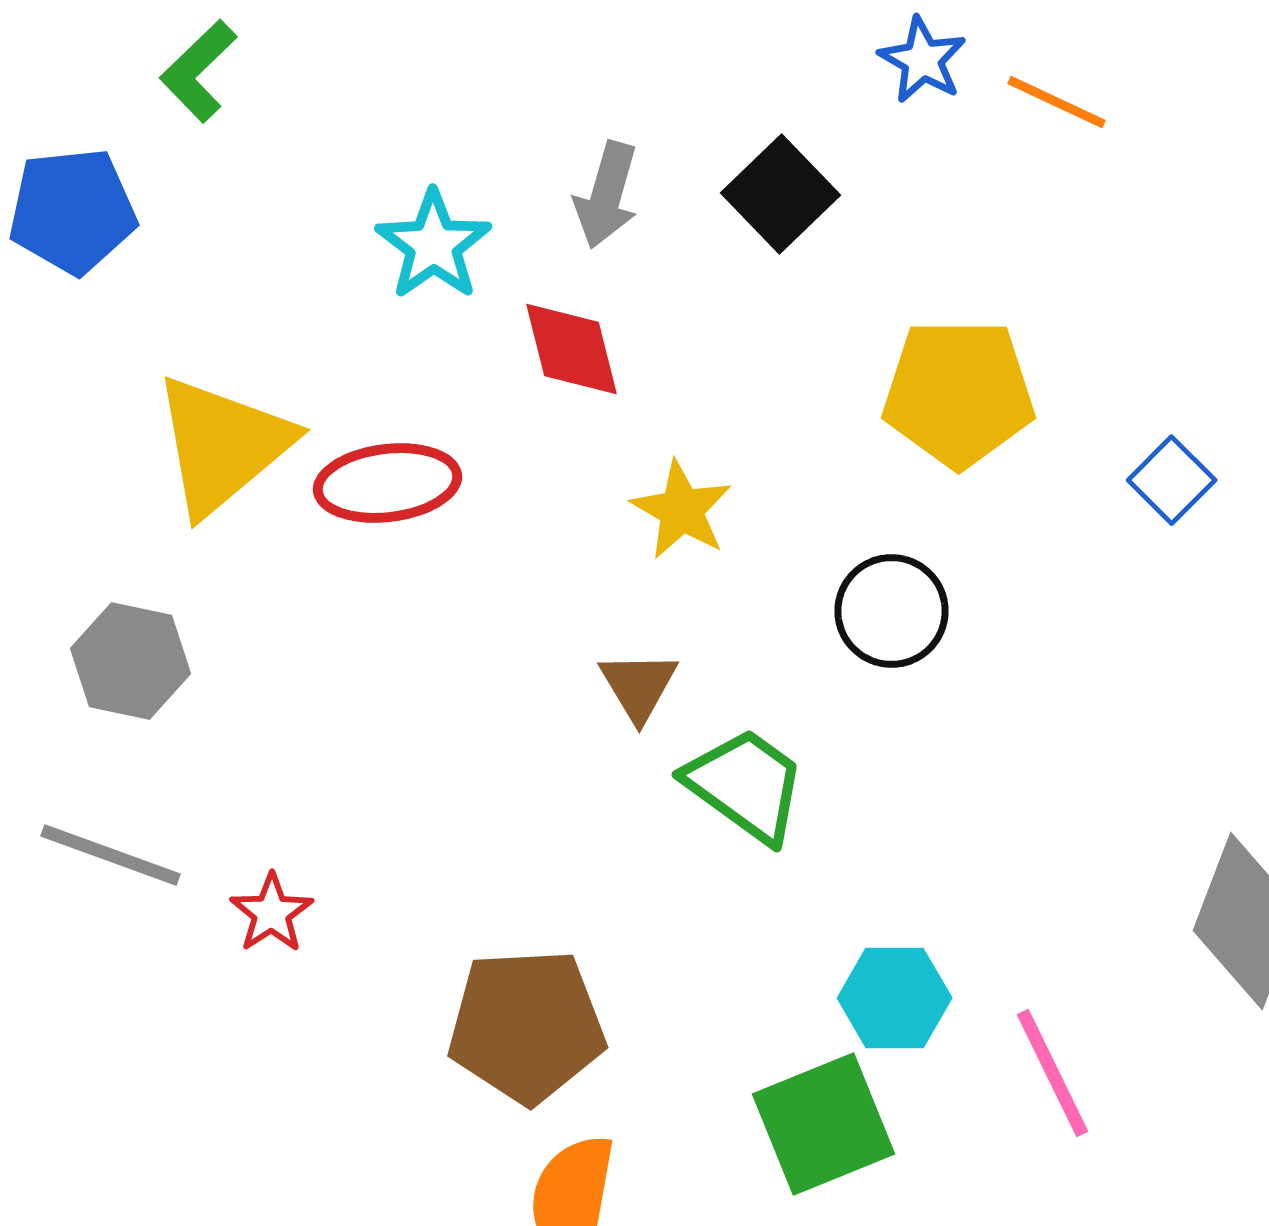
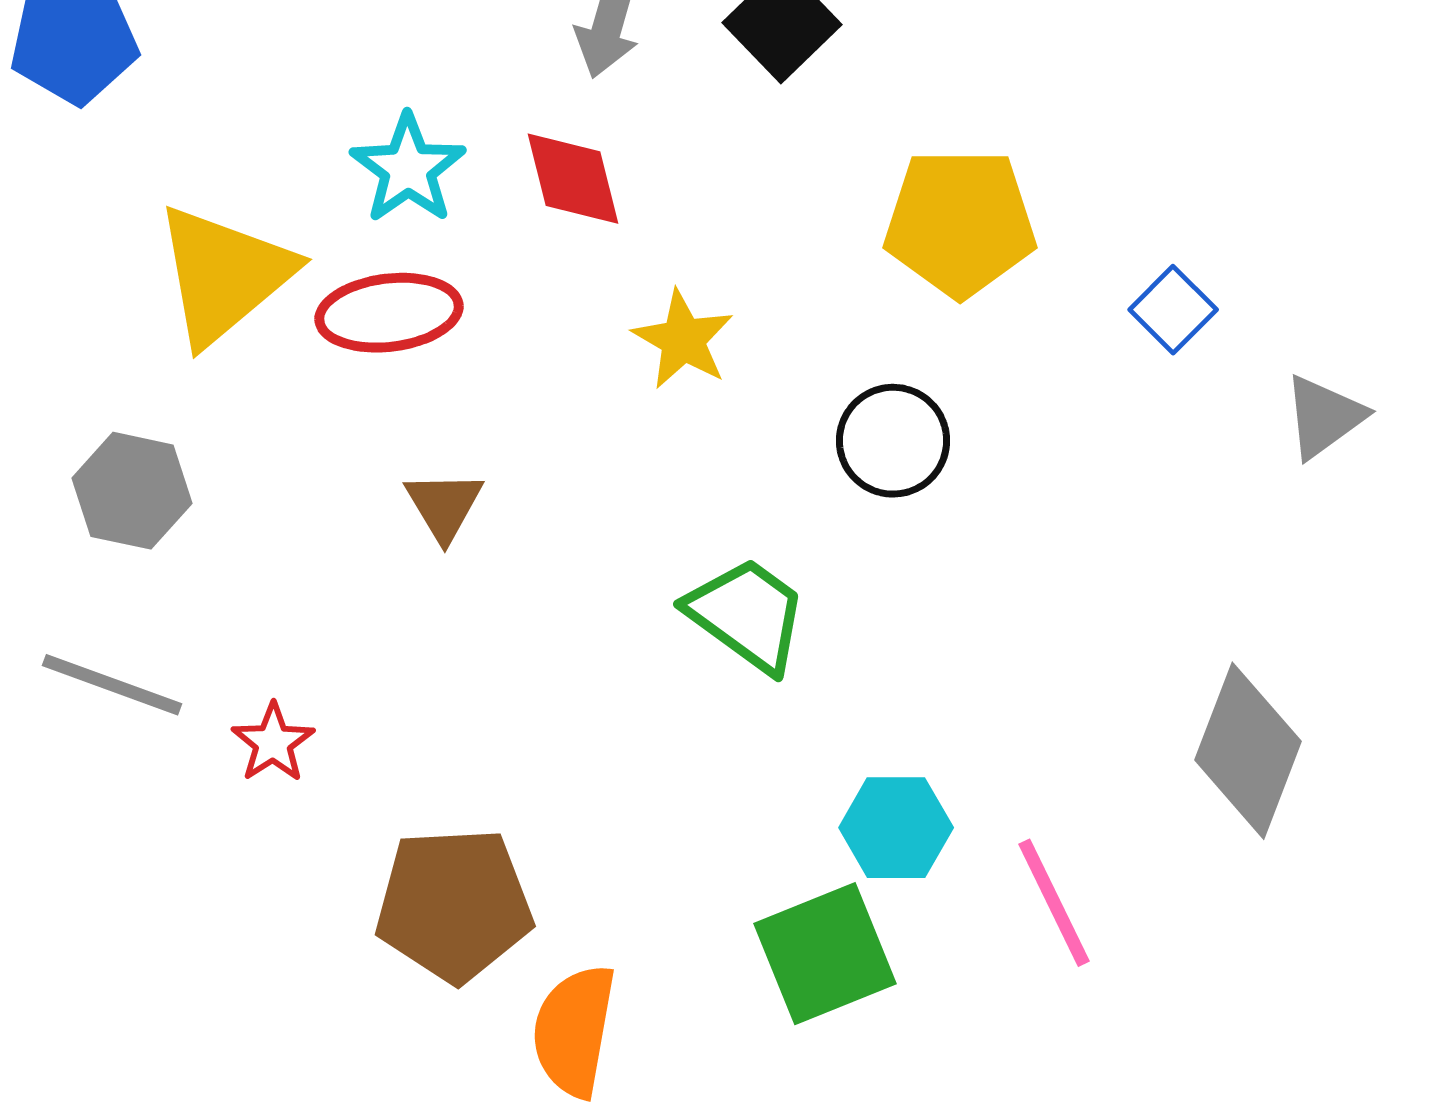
cyan star: (434, 245) -> (408, 169), moved
brown triangle: (638, 686) -> (444, 506), moved
brown pentagon: (526, 1026) -> (454, 905), moved

